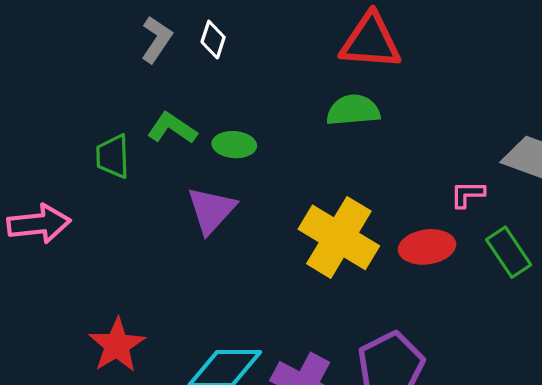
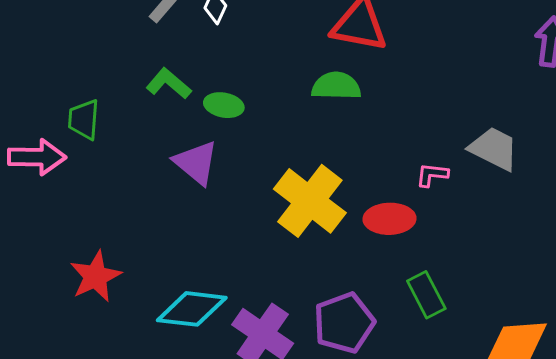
green trapezoid: (113, 156) -> (84, 119), moved
purple triangle: (211, 210) -> (196, 163), turned -39
green rectangle: (509, 252) -> (426, 295), moved

